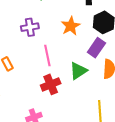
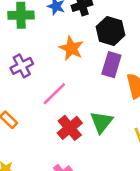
pink line: (47, 56) -> (54, 94), turned 75
green triangle: (78, 71) -> (101, 122), moved

